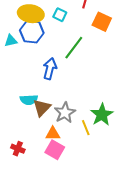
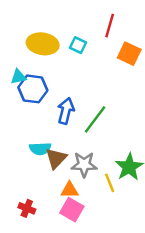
blue hexagon: (32, 32) -> (33, 89), moved
green line: (74, 48) -> (95, 119), moved
gray star: (65, 113) -> (84, 164), turned 30

